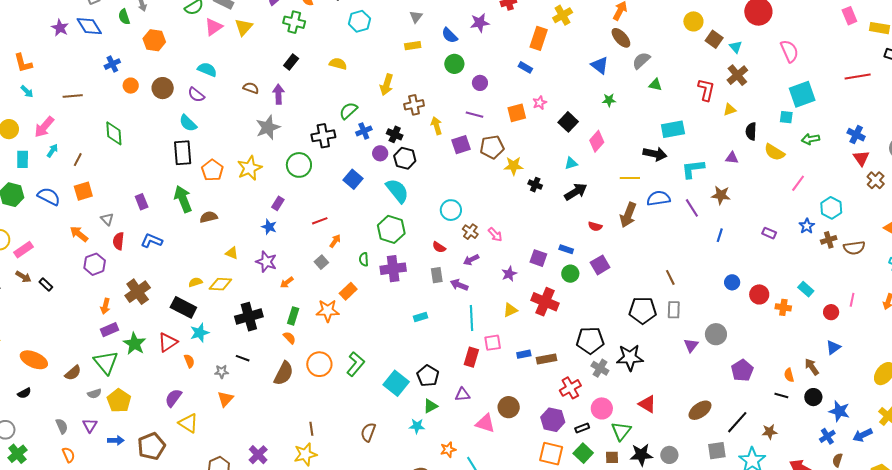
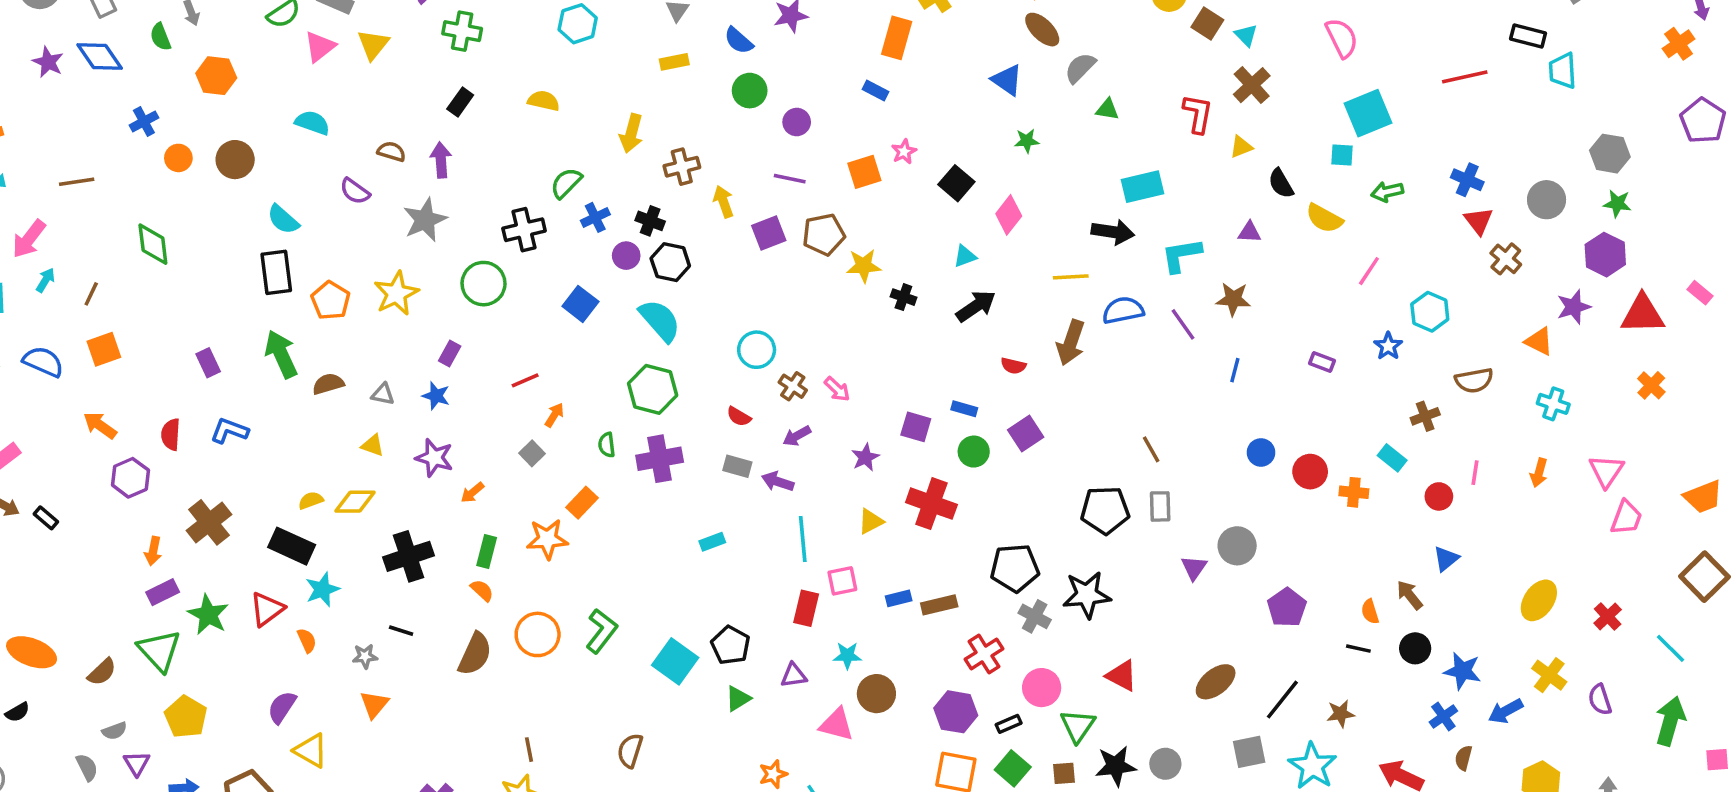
purple semicircle: (196, 95) -> (355, 191), moved
black semicircle: (751, 131) -> (1281, 183), turned -30
gray triangle: (107, 219) -> (383, 394), moved, turned -32
brown cross: (829, 240) -> (1425, 416), moved
gray rectangle: (437, 275) -> (737, 466), turned -63
gray semicircle: (94, 394) -> (114, 731), moved
cyan star: (417, 426) -> (847, 656), moved

